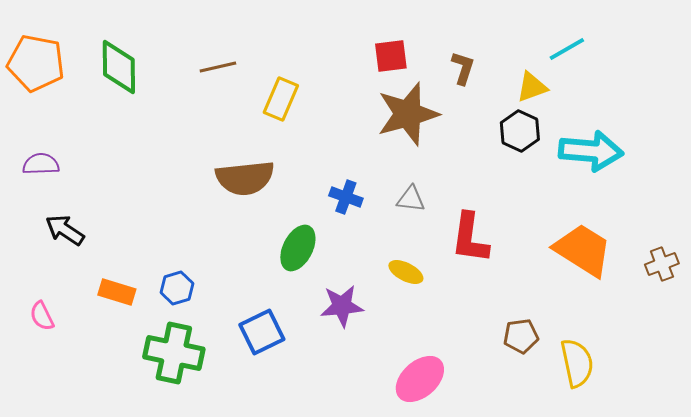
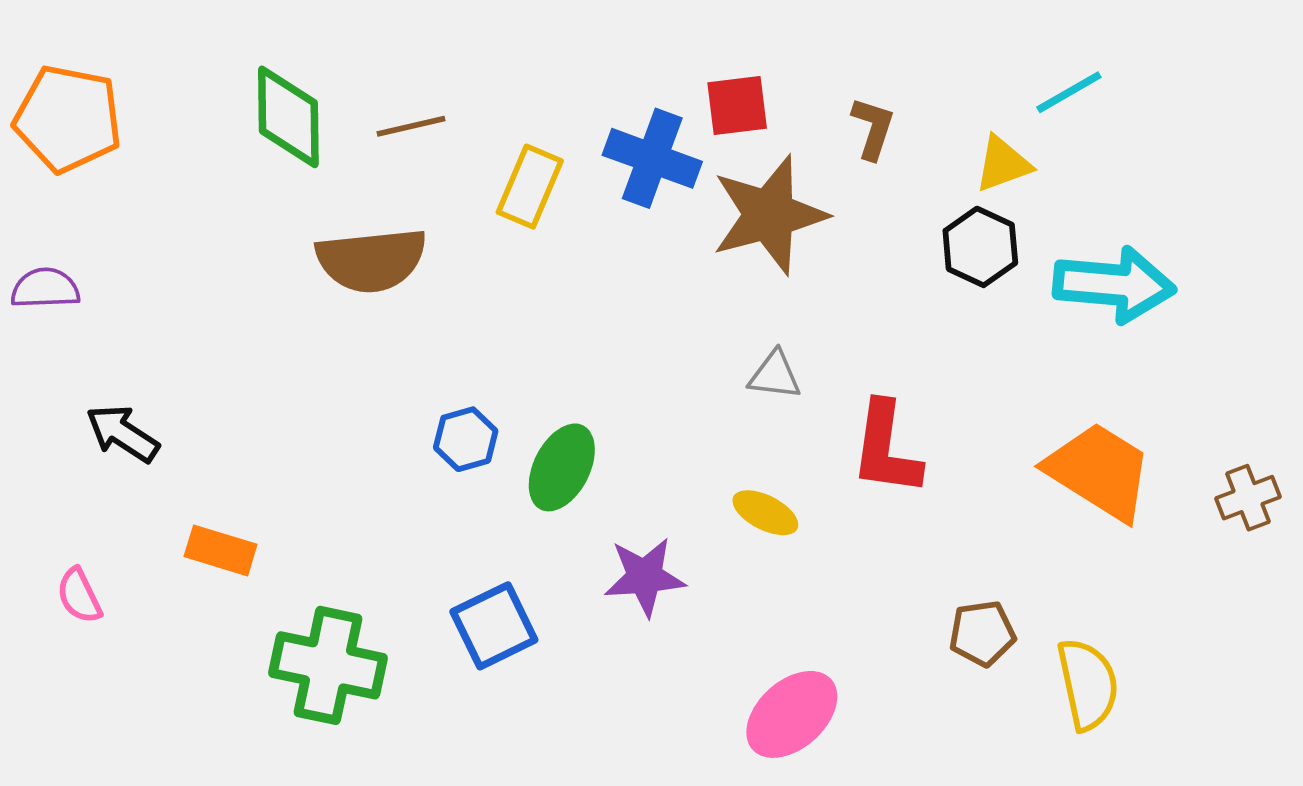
green diamond: (119, 67) -> (288, 117), moved
purple semicircle: (41, 164) -> (45, 288), moved
brown semicircle: (245, 178) -> (371, 260), moved
blue cross: (346, 197) -> (652, 158), moved, size x1.5
blue hexagon: (177, 288) -> (466, 439), moved

